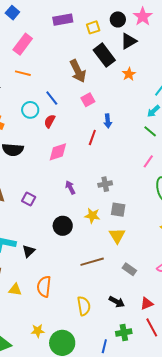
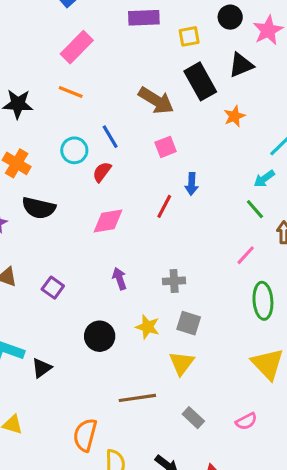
black circle: (118, 19) -> (230, 17), moved
brown arrow: (78, 71) -> (156, 101), turned -40
orange semicircle: (44, 287) -> (85, 435), moved

